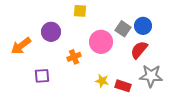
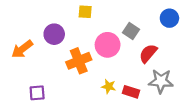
blue circle: (143, 26) -> (169, 18), moved
orange cross: (74, 57) -> (79, 61), size x1.6
purple square: (42, 76) -> (37, 93), moved

